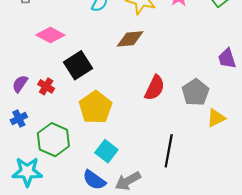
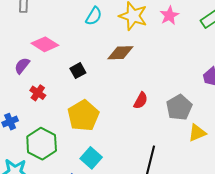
black square: (78, 65) -> (78, 71), moved, size x0.6
purple semicircle: (20, 84) -> (22, 66), moved
red semicircle: (155, 88) -> (141, 101), size x0.7

